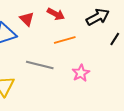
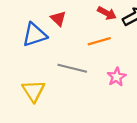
red arrow: (56, 14) -> (107, 13), moved

